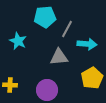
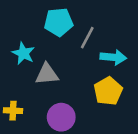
gray triangle: (59, 57) -> (47, 74), moved
yellow pentagon: (92, 78) -> (108, 91), moved

